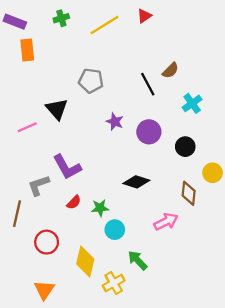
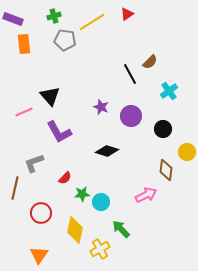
gray pentagon: (91, 81) -> (65, 40), moved
purple L-shape: (67, 167) -> (59, 132), moved
black diamond: (136, 182) -> (107, 151), moved
green star: (100, 208) -> (82, 194), moved

